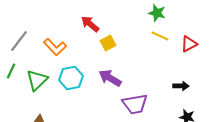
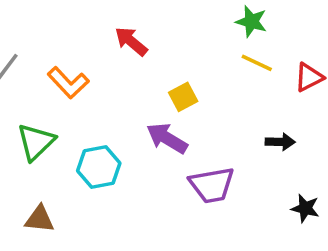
yellow square: (108, 43) -> (183, 97), moved
cyan hexagon: (71, 78) -> (99, 167), moved
black arrow: (181, 86) -> (280, 142), moved

